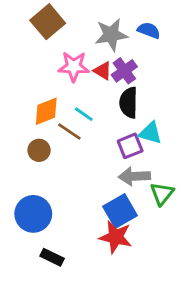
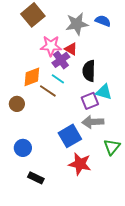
purple cross: (124, 71) -> (61, 60), moved
brown circle: (39, 150) -> (17, 104), moved
green triangle: (162, 194) -> (112, 147), moved
blue square: (120, 211) -> (70, 136), moved
blue circle: (33, 214) -> (23, 148), size x0.7

